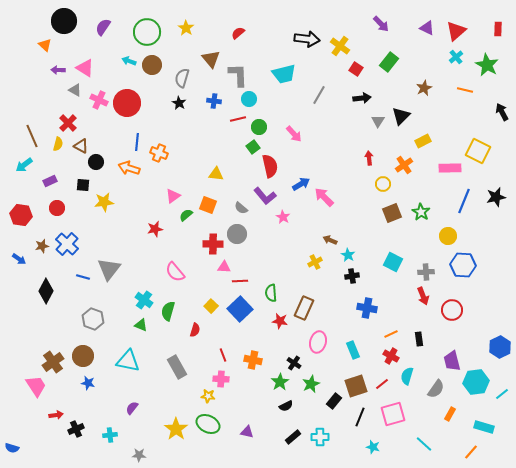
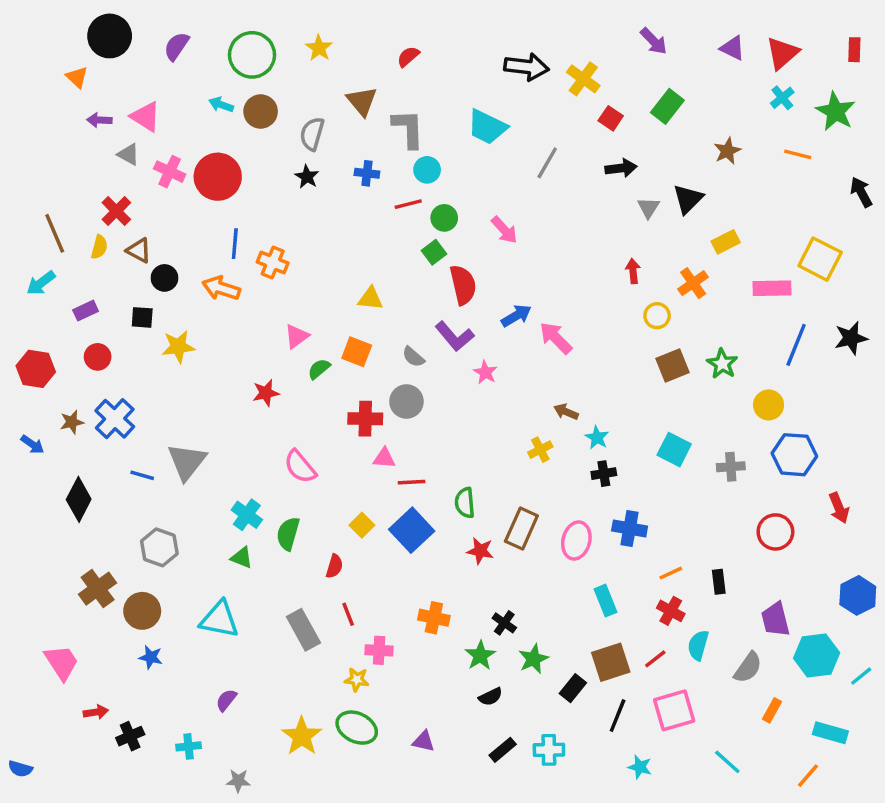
cyan trapezoid: (284, 74) -> (487, 127), turned 40
red arrow: (423, 296) -> (839, 508), moved
pink ellipse: (318, 342) -> (576, 541), moved
red line: (223, 355) -> (348, 614), moved
brown cross: (53, 362) -> (98, 589), moved

